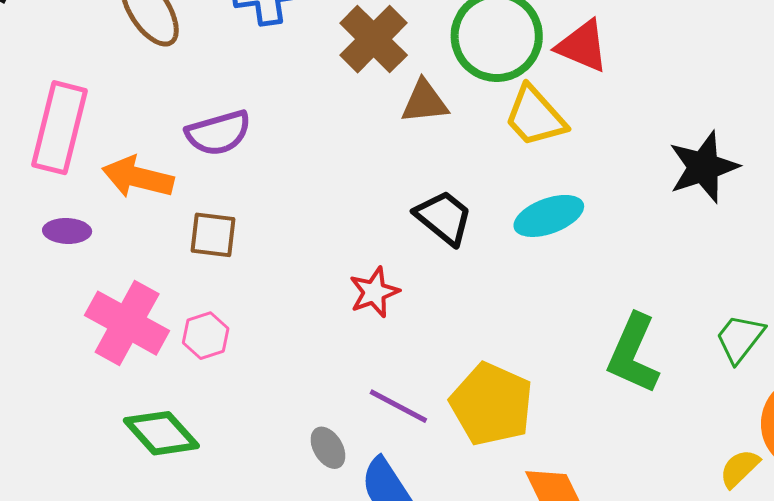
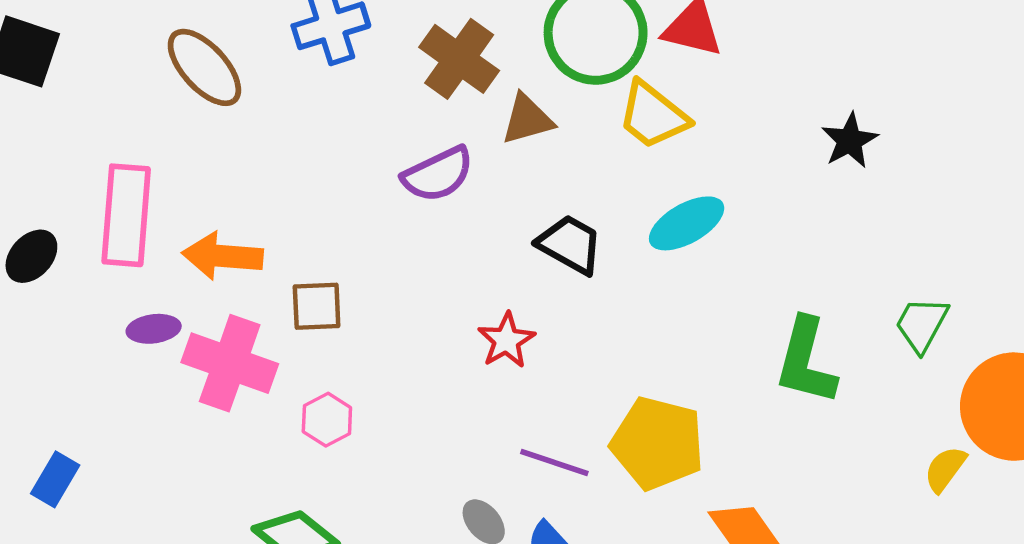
purple semicircle: (218, 133) -> (438, 174), moved
black star: (704, 167) -> (850, 141), size x0.7
pink cross: (127, 323) -> (230, 363), moved

